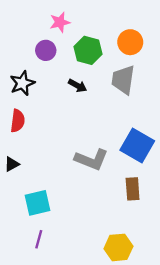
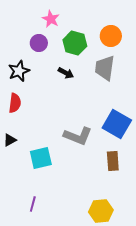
pink star: (60, 22) -> (51, 19), turned -30
cyan square: (38, 203) -> (41, 158), moved

